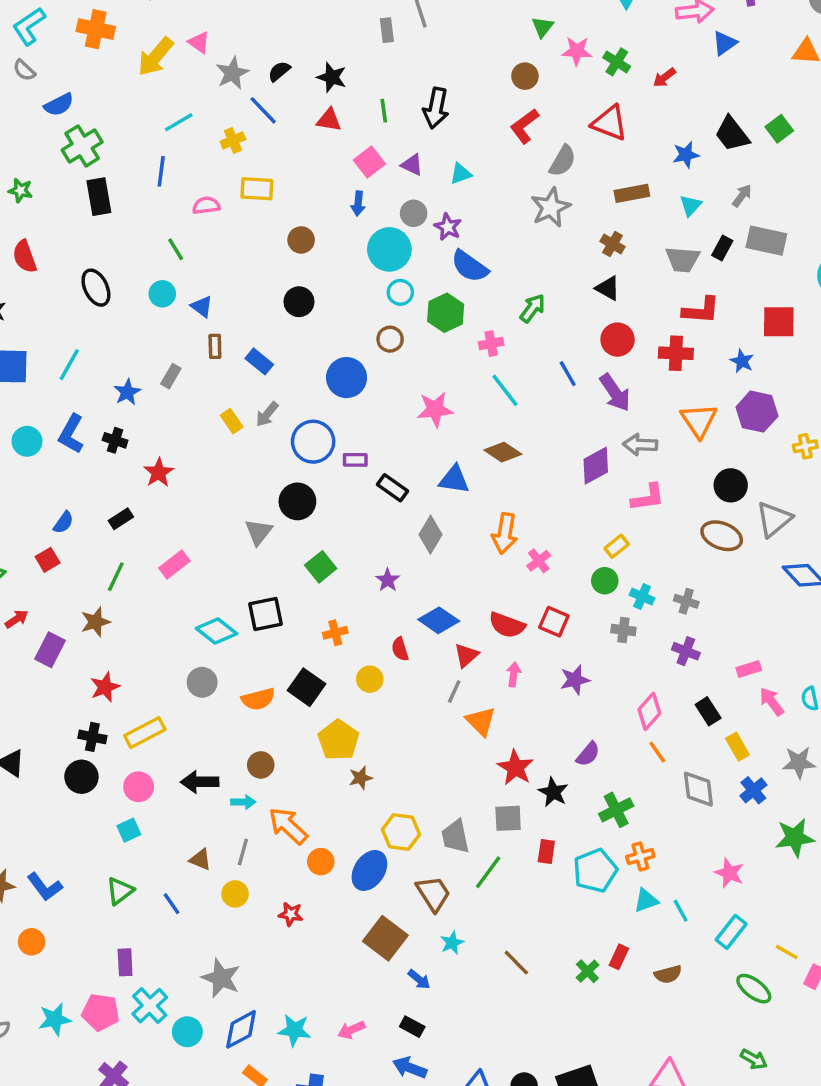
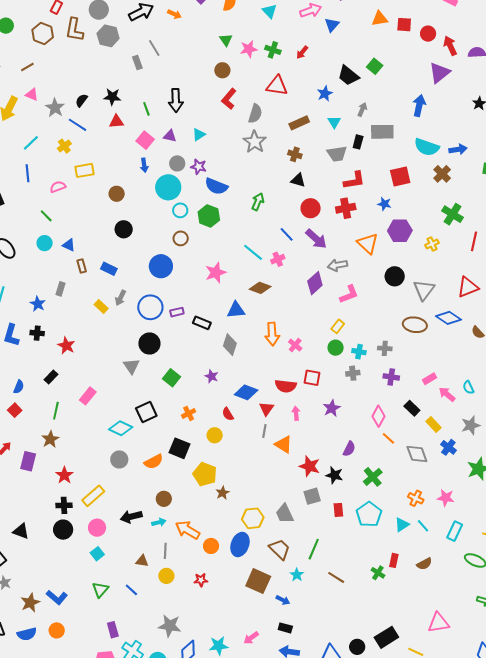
pink cross: (491, 344) -> (278, 259), moved
brown ellipse: (722, 536) -> (415, 325), moved
orange cross: (640, 857) -> (416, 498), moved, turned -35
green line: (488, 872) -> (314, 549), moved

